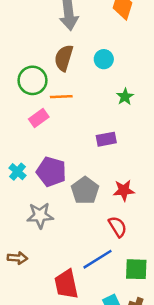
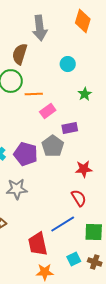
brown semicircle: (64, 58) -> (20, 54), moved
pink rectangle: (39, 118) -> (48, 111), moved
gray pentagon: (85, 190) -> (53, 146), moved

